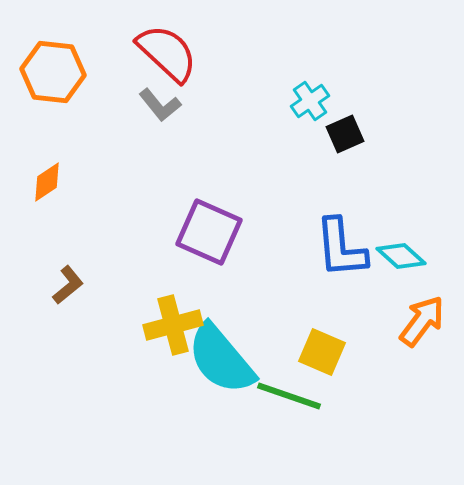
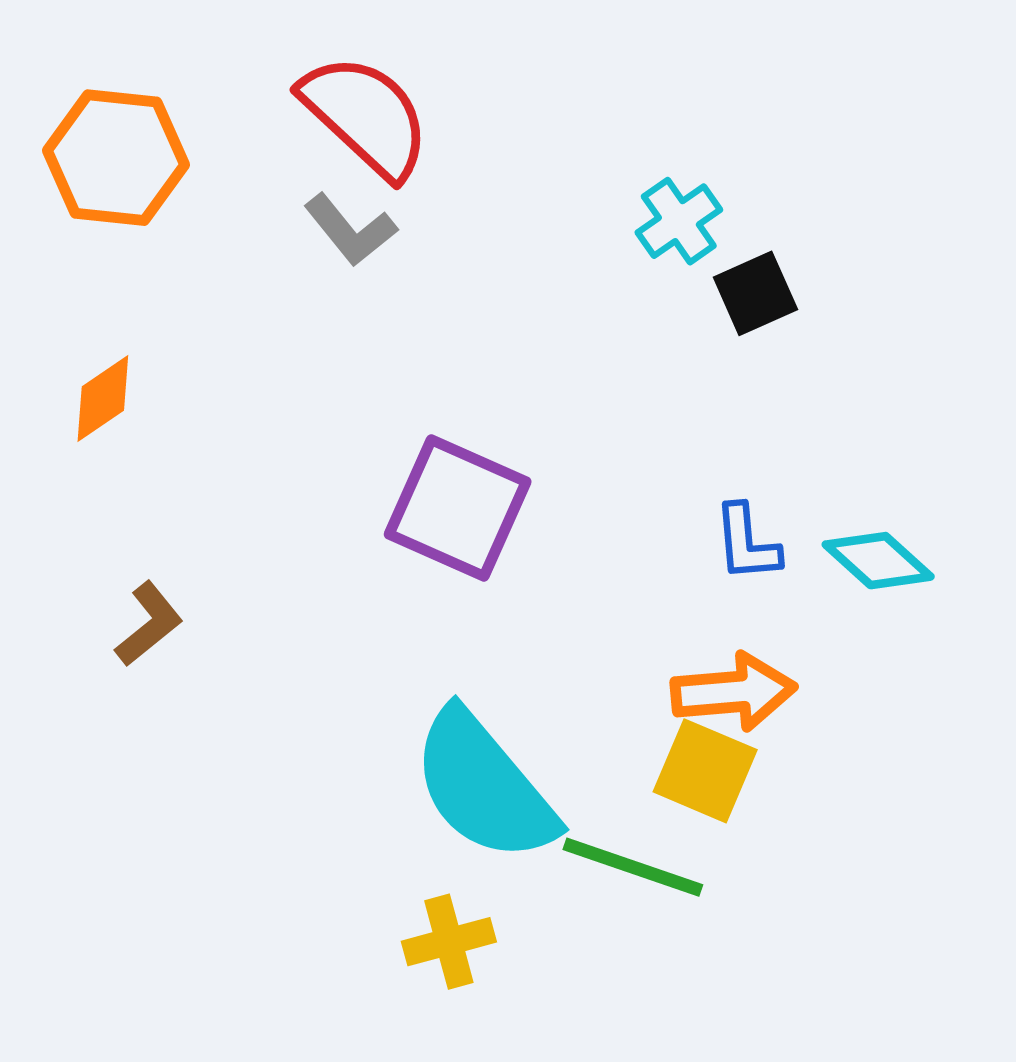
blue L-shape: (341, 248) -> (747, 543), size x0.6
orange arrow: (422, 321) -> (734, 692), moved, turned 48
yellow cross: (173, 325) -> (449, 942), moved, size x0.7

